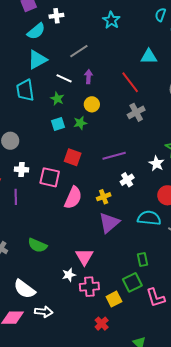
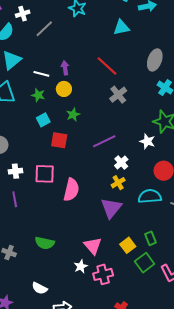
gray line: (79, 51) -> (44, 29), moved
cyan triangle: (149, 57) -> (121, 27), moved
yellow circle: (92, 104) -> (64, 89), moved
green star: (80, 123) -> (73, 115), moved
red square: (73, 157) -> (59, 140), moved
yellow cross: (104, 197) -> (118, 183), moved
white semicircle: (24, 289) -> (40, 288), size x0.7
yellow square: (114, 299) -> (128, 245), moved

